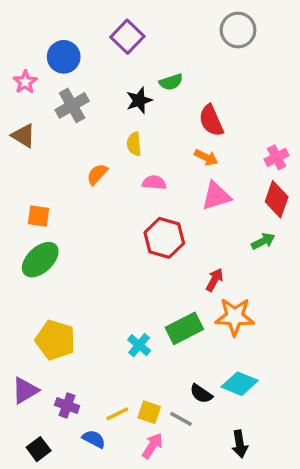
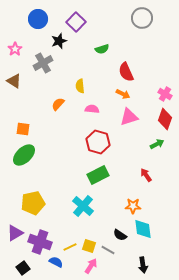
blue circle: (64, 57) -> (38, 19), moved
black star: (139, 100) -> (59, 41), moved
pink cross: (277, 157) -> (165, 94), turned -32
red arrow: (215, 280) -> (146, 175), moved, turned -64
orange star: (235, 317) -> (133, 206), moved, size x0.7
green rectangle: (184, 328) -> (98, 175), moved
yellow pentagon: (55, 340) -> (33, 203), turned -30
cyan cross: (139, 345) -> (83, 206), size x1.5
cyan diamond: (240, 384) -> (143, 229), turned 60
purple cross: (67, 405) -> (40, 242), size x1.6

